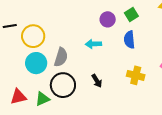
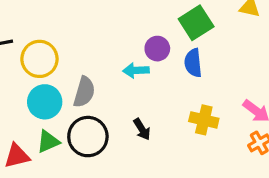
green square: (131, 15) -> (196, 23), size x1.5
purple circle: (108, 19) -> (157, 49), moved
green triangle: (42, 99) -> (48, 142), moved

